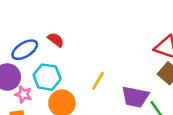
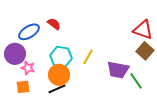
cyan hexagon: (47, 77) -> (61, 57), moved

